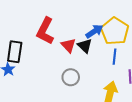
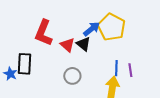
black rectangle: (15, 52) -> (24, 64), moved
blue line: (114, 57) -> (116, 68), moved

